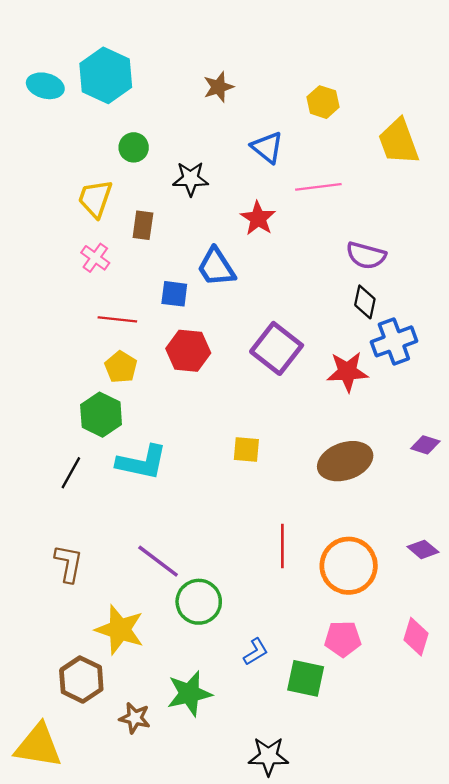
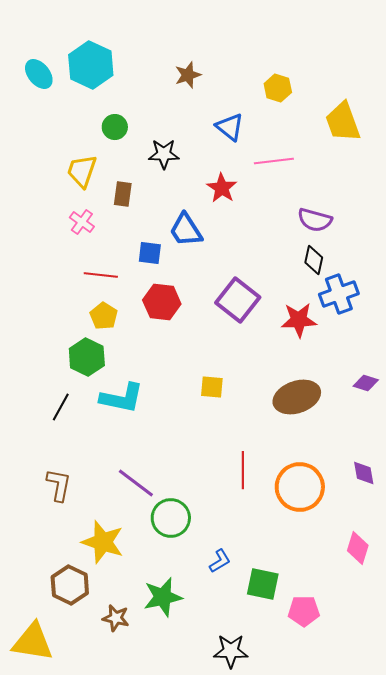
cyan ellipse: (45, 86) -> (39, 74), turned 36
purple diamond: (423, 549) -> (364, 473), turned 40
pink pentagon: (343, 639) -> (304, 611), moved

